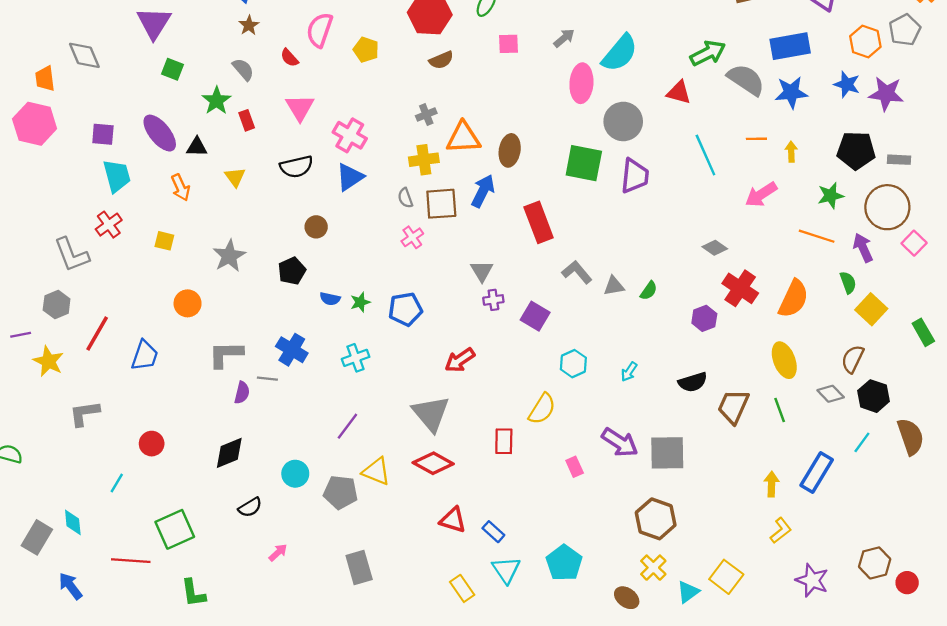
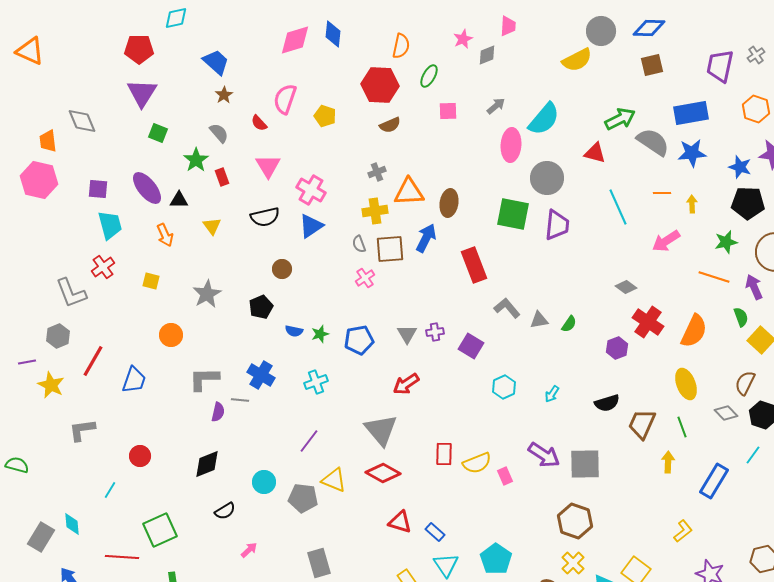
blue star: (847, 84) -> (740, 167), moved
gray triangle: (482, 271) -> (407, 334), moved
yellow semicircle: (542, 409) -> (477, 463), moved, turned 36
yellow arrow: (772, 484) -> (668, 462), moved

